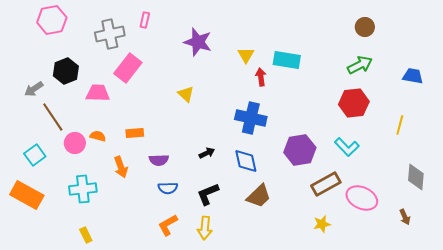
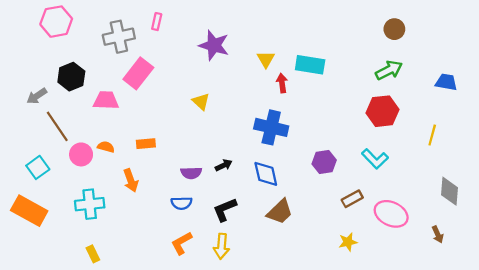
purple hexagon: (300, 150) -> (324, 162), size x0.7
purple semicircle: (159, 160) -> (191, 173), moved
brown rectangle: (326, 184) -> (352, 199), size x0.7

